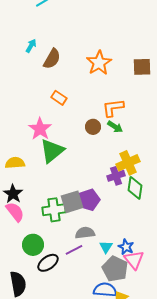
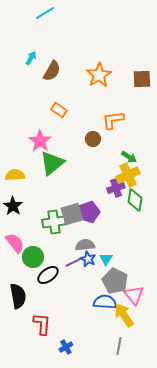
green arrow: (115, 127) -> (129, 157), moved
pink semicircle: (15, 212) -> (15, 243), moved
blue star: (126, 247) -> (88, 259), moved
pink triangle: (134, 260) -> (134, 295), moved

